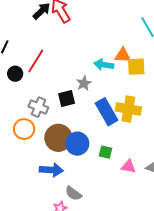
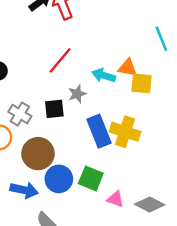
red line: (36, 61) -> (60, 60), moved
blue circle: (77, 144) -> (59, 179), moved
green square: (106, 152) -> (91, 178), size x1.5

